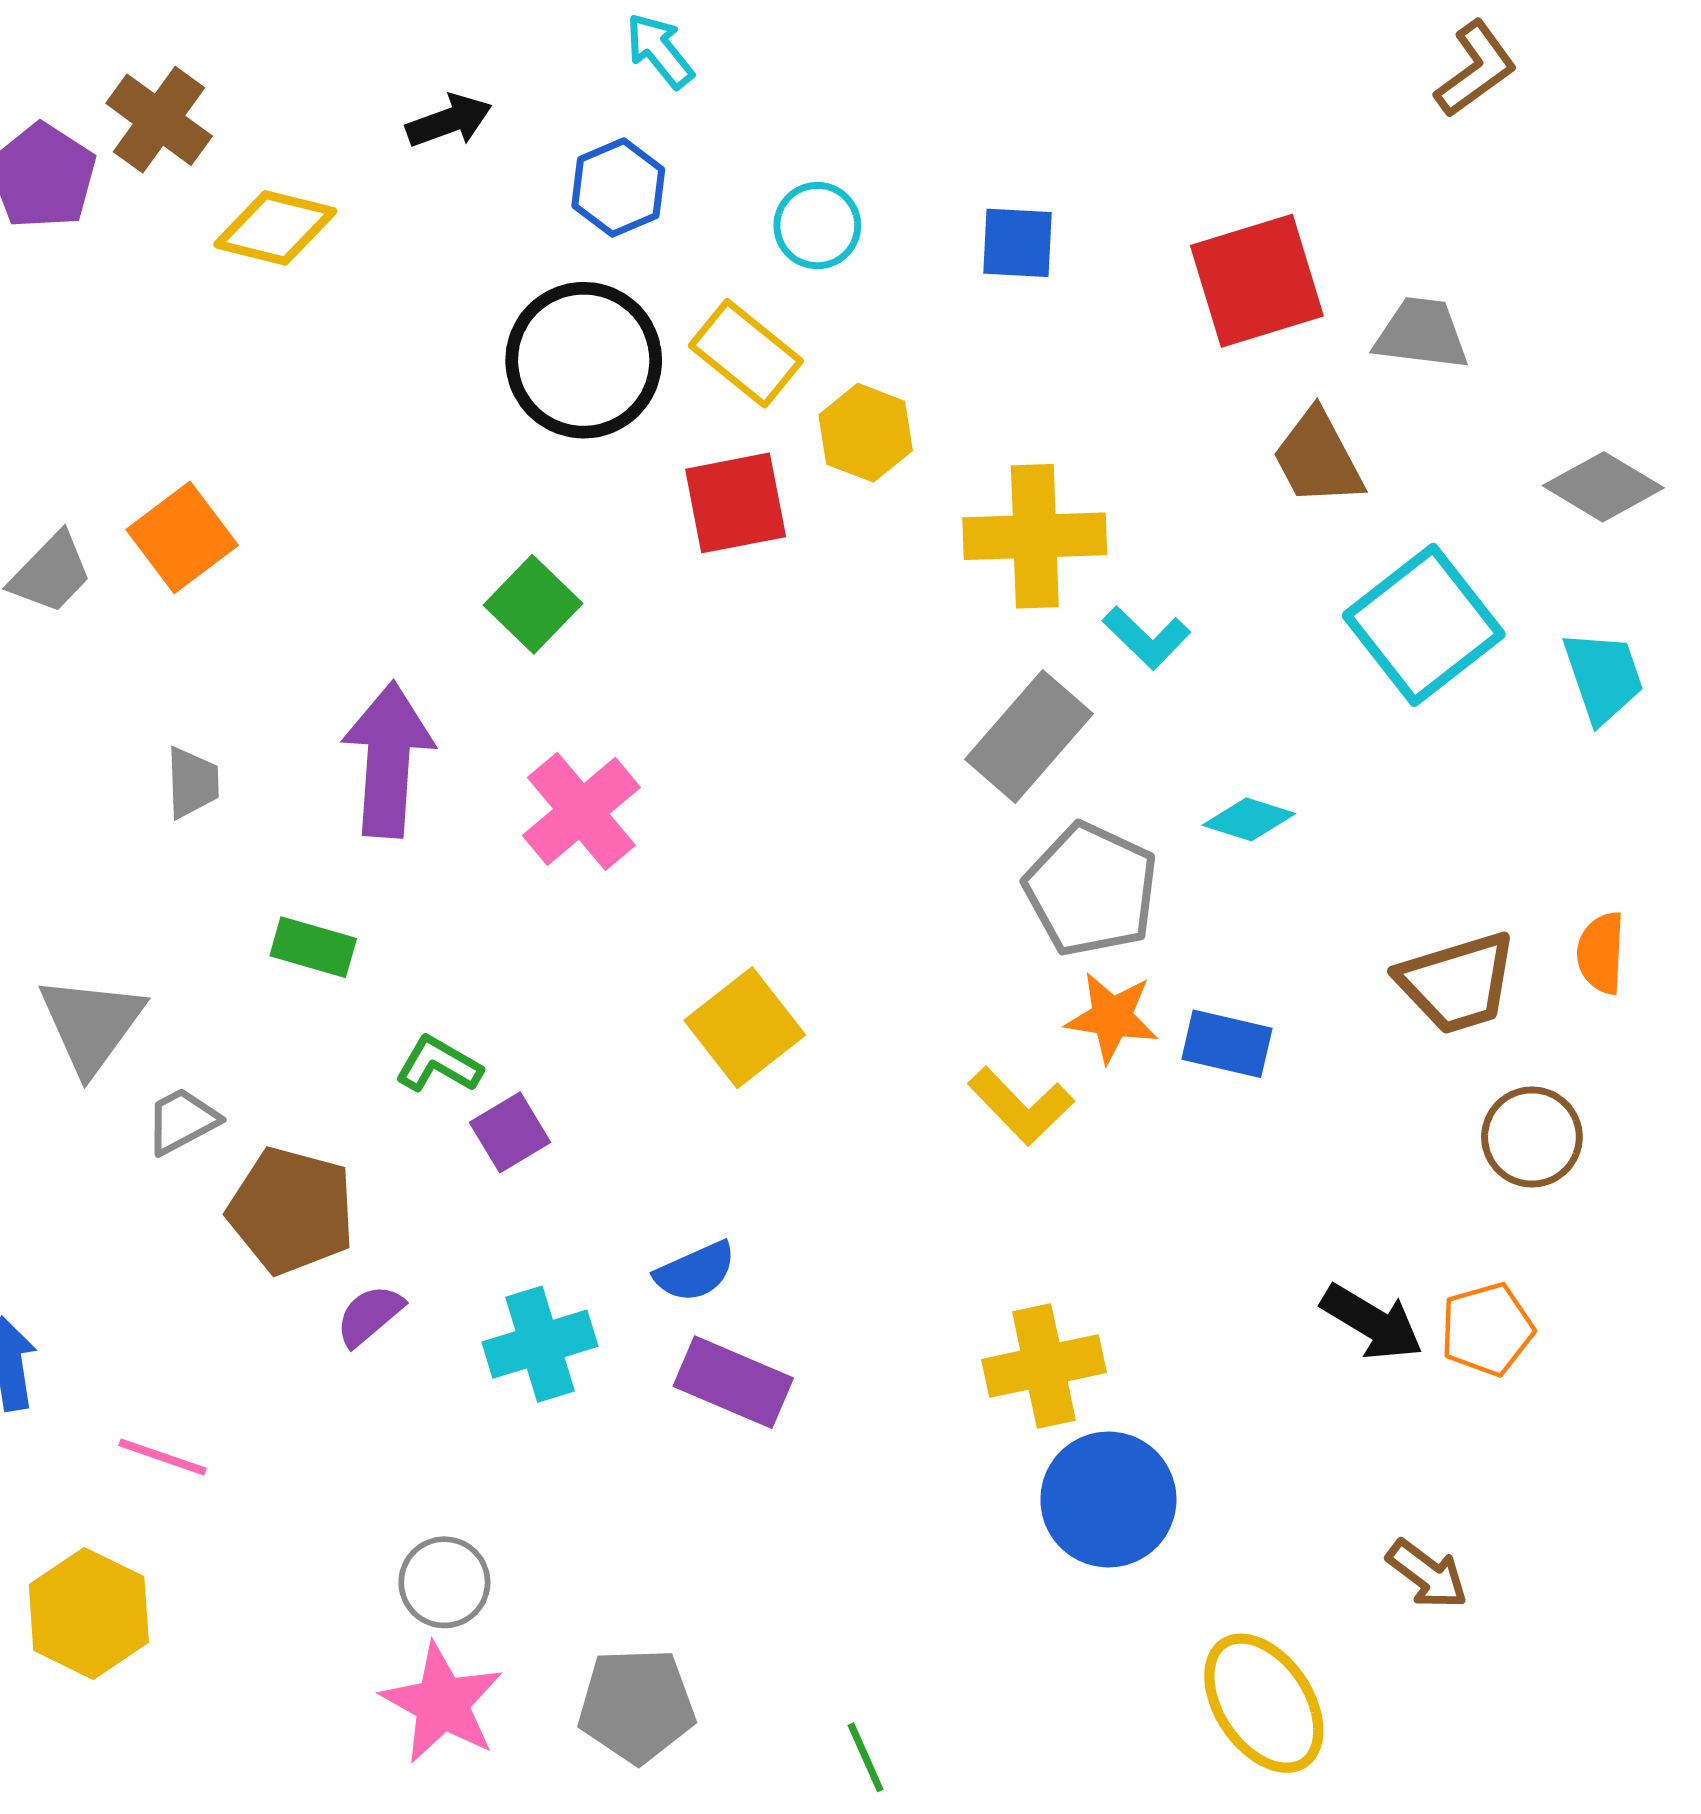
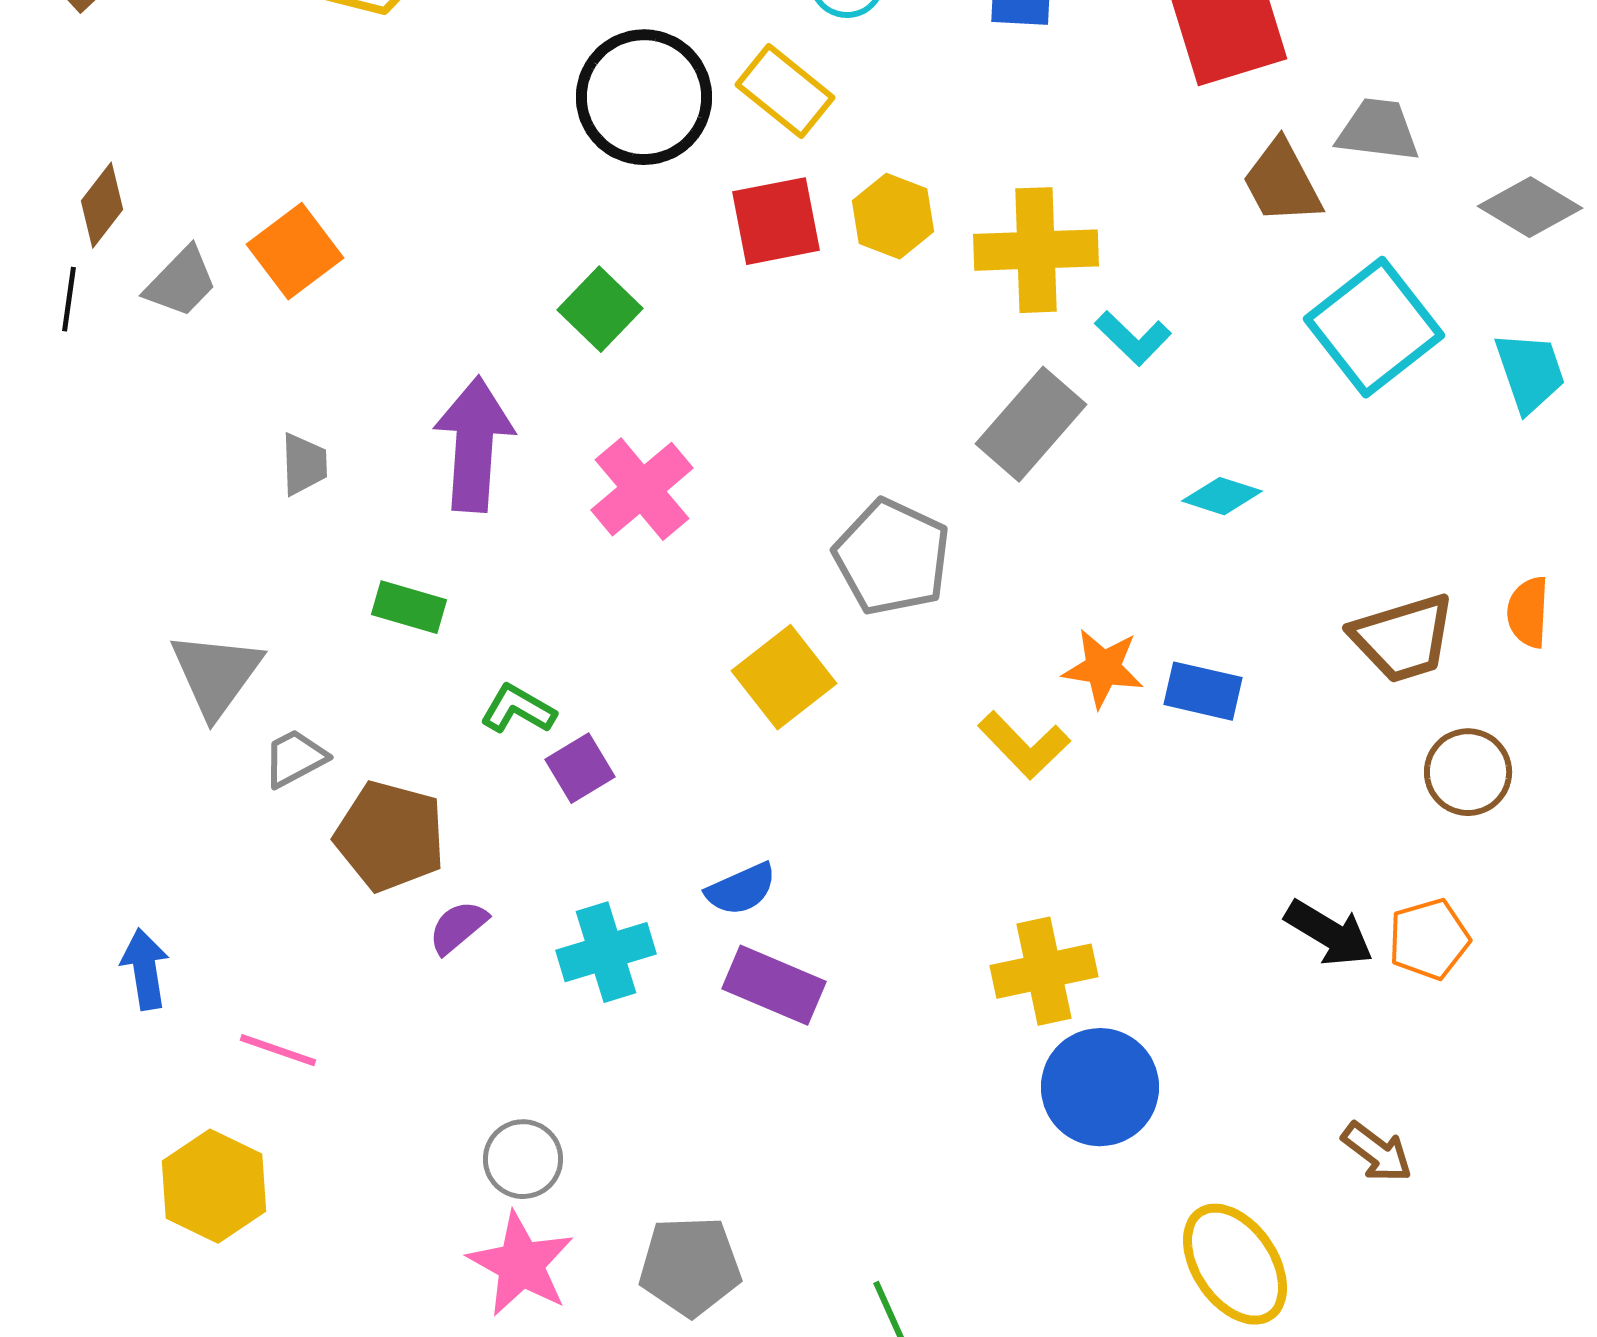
gray trapezoid: (1421, 334) -> (1378, 130), moved
yellow hexagon: (866, 433) -> (893, 216), moved
gray pentagon: (1091, 890) -> (892, 557), moved

